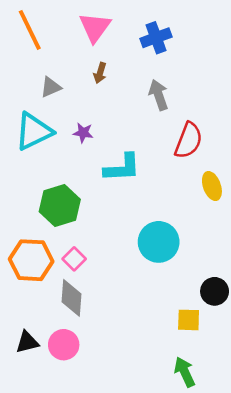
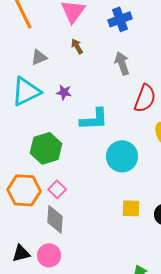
brown arrow: (100, 73) -> (77, 46), turned 133
cyan circle: (159, 242) -> (122, 156), moved
yellow square: (189, 320) -> (131, 208), moved

